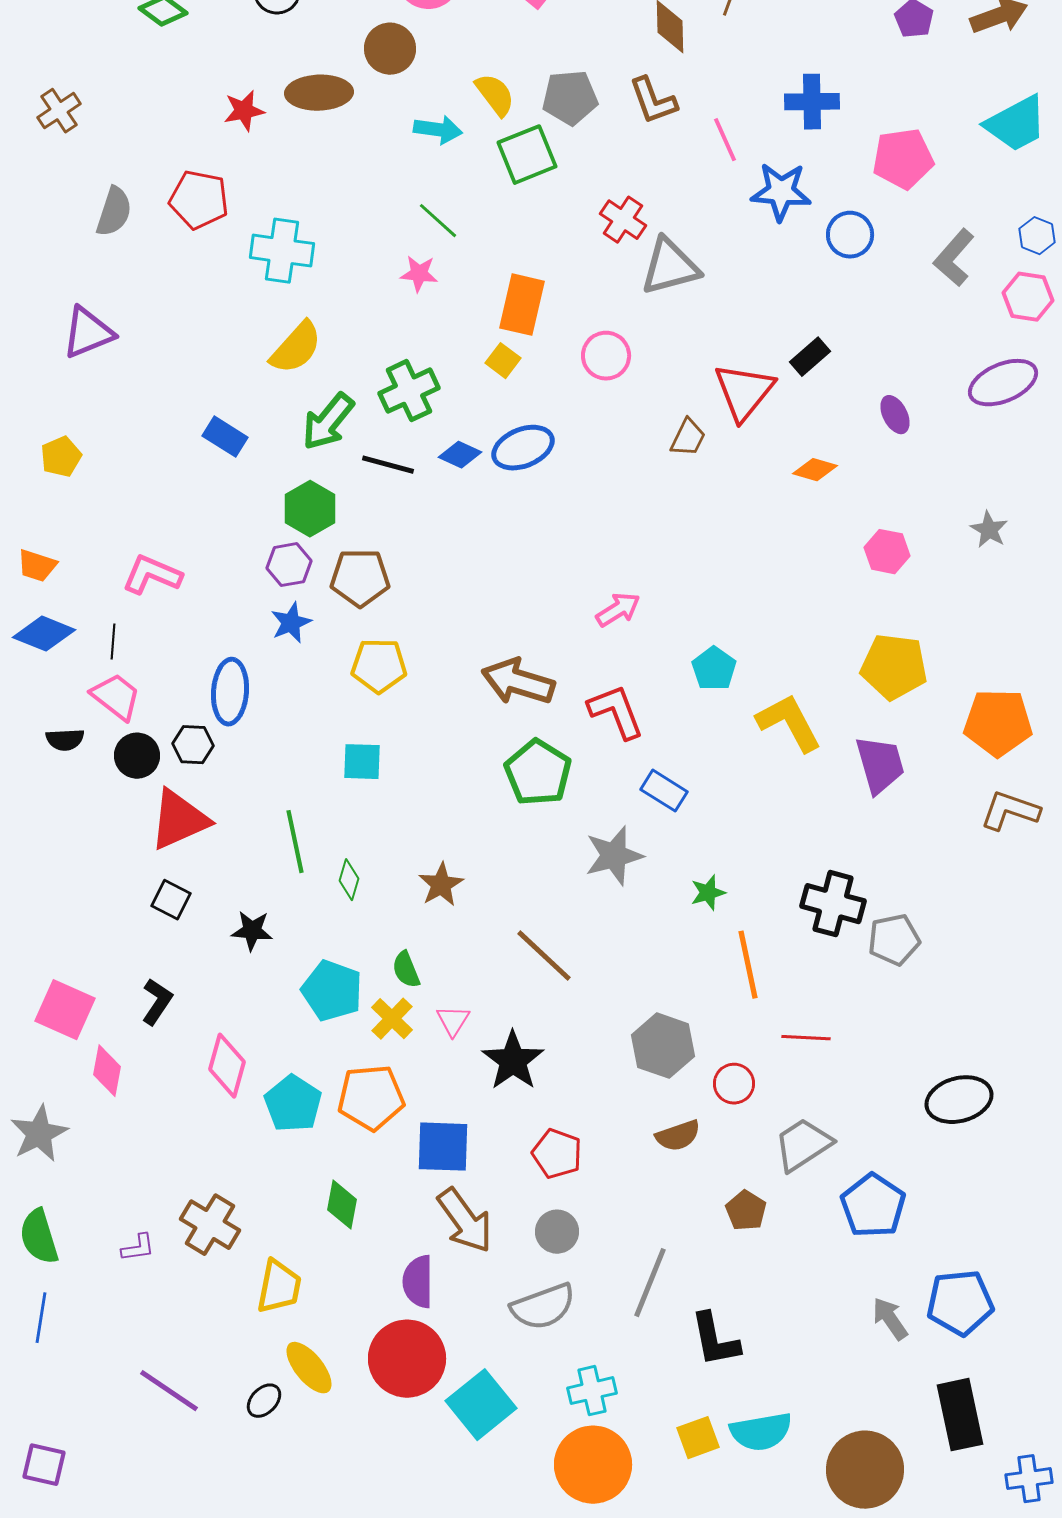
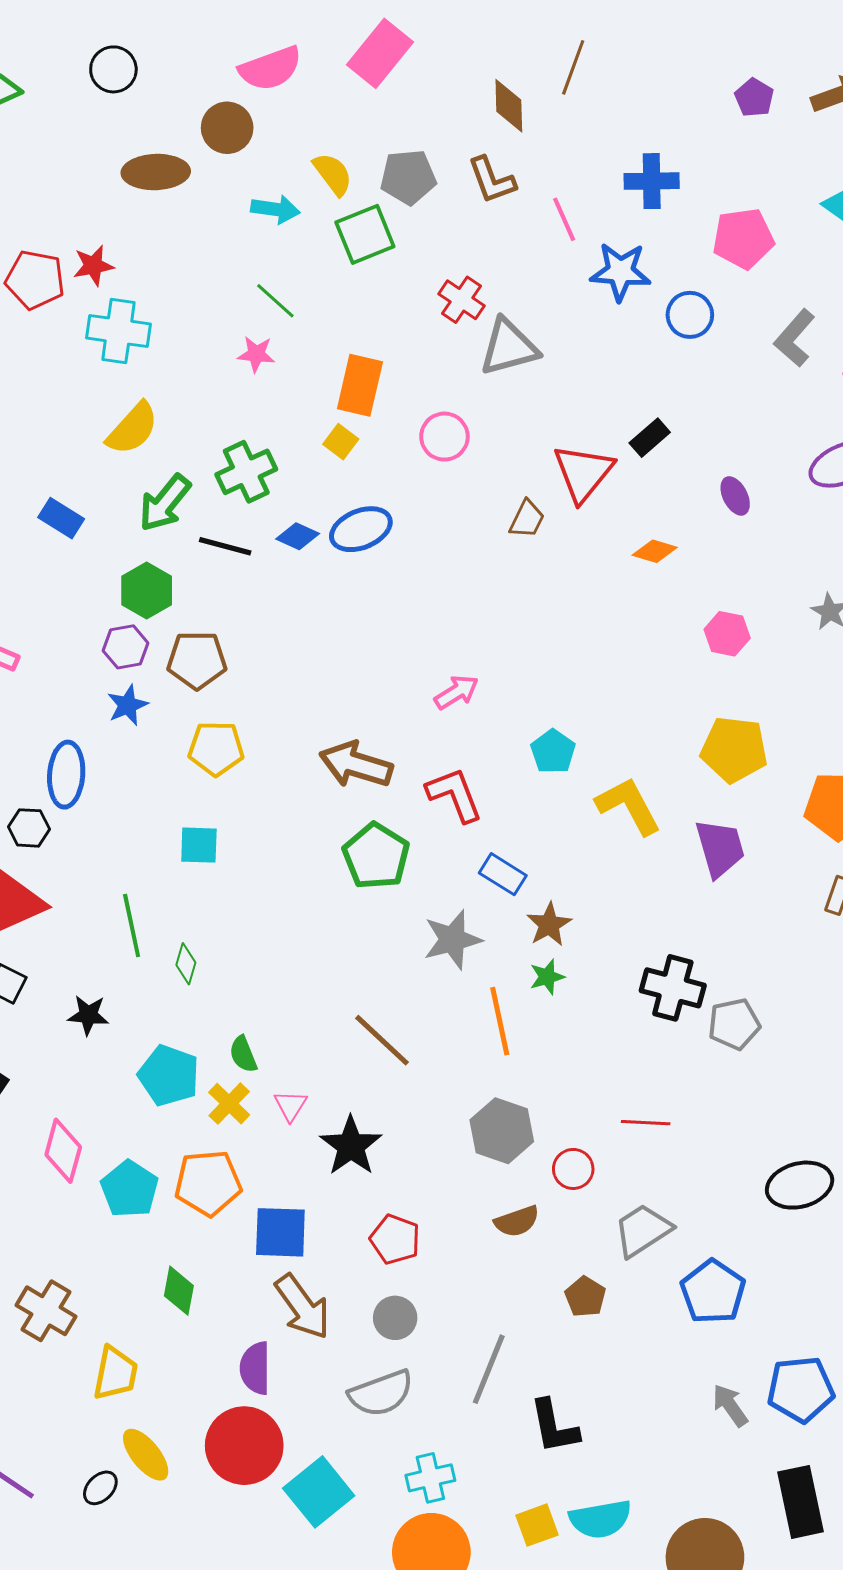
red star: (244, 111) -> (93, 266), moved
brown star: (441, 885) -> (549, 925), moved
orange line: (748, 965) -> (500, 1021), moved

